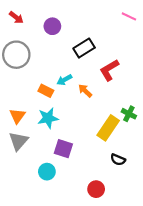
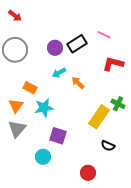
pink line: (129, 16) -> (104, 35), moved
purple circle: (52, 26) -> (55, 48), moved
red L-shape: (109, 70) -> (113, 64), moved, turned 45
orange rectangle: (46, 91) -> (30, 88), moved

